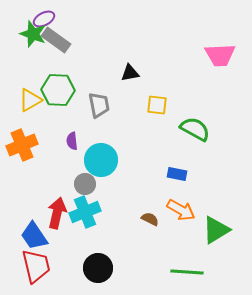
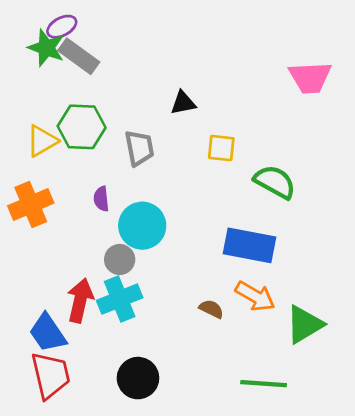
blue rectangle: (177, 174) -> (249, 245), size x1.8

